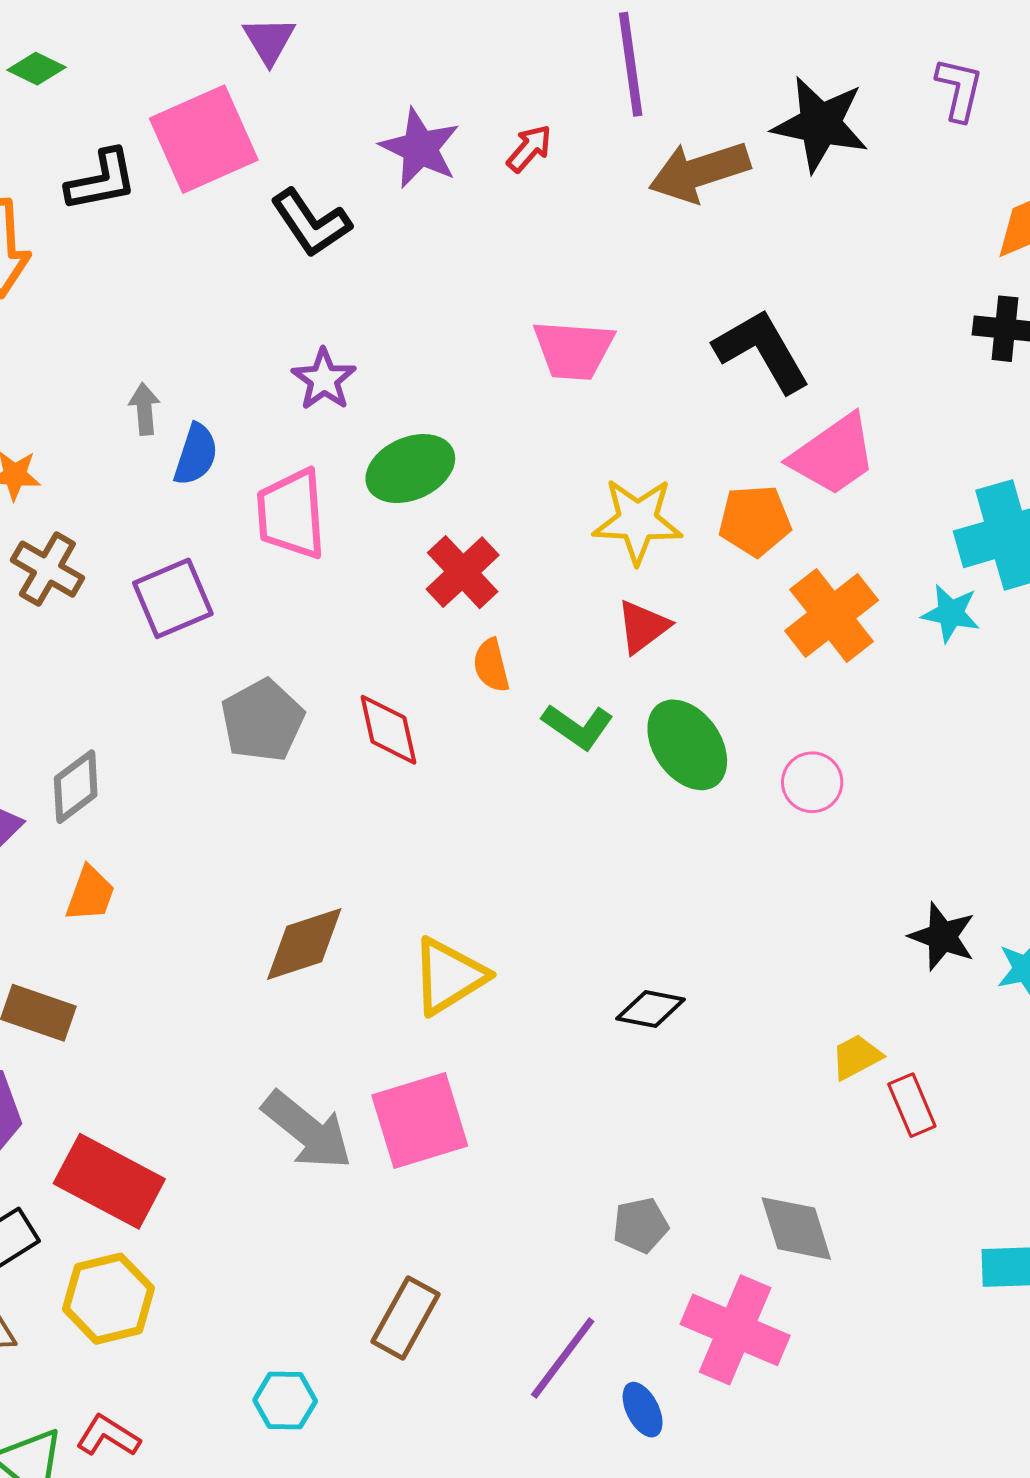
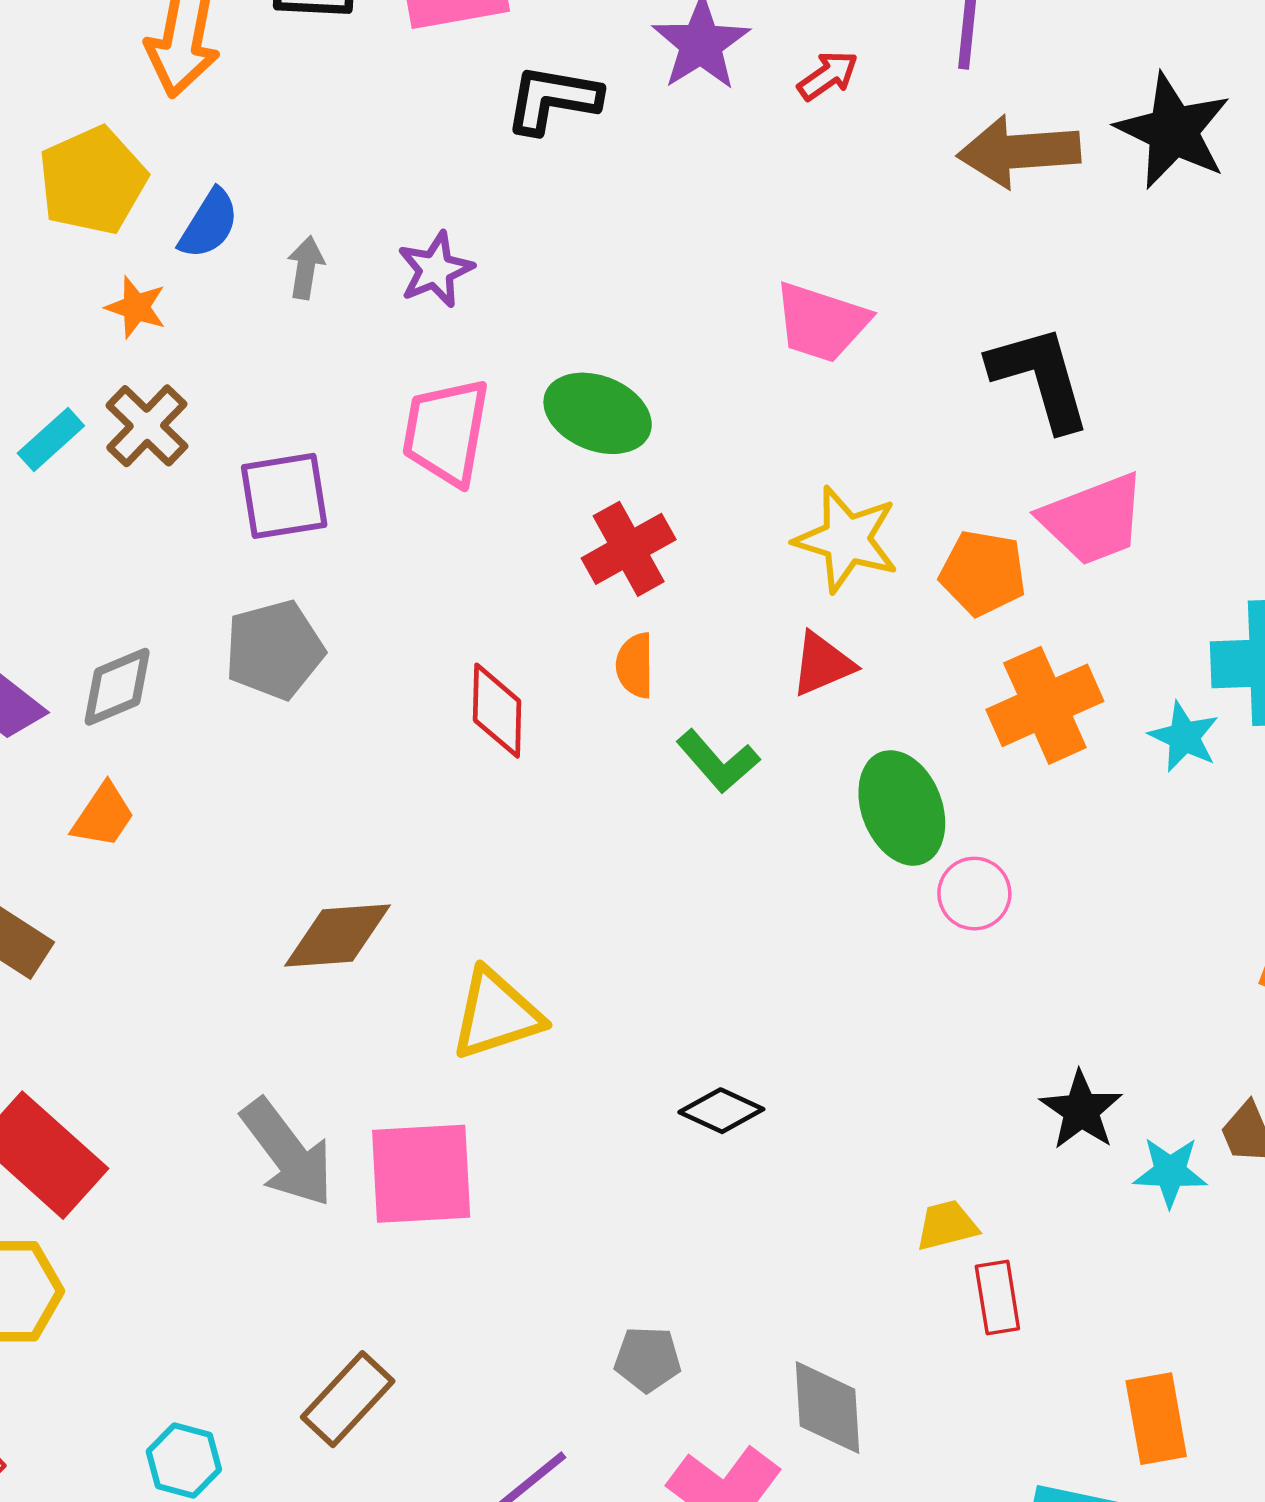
black L-shape: (311, 223) -> (553, 99), turned 120
purple star: (324, 379) -> (435, 270), moved
blue semicircle: (196, 454) -> (209, 224), moved
green ellipse: (410, 469) -> (598, 413), turned 32
gray pentagon: (263, 720) -> (274, 650), moved
green ellipse: (687, 745) -> (902, 808), moved

